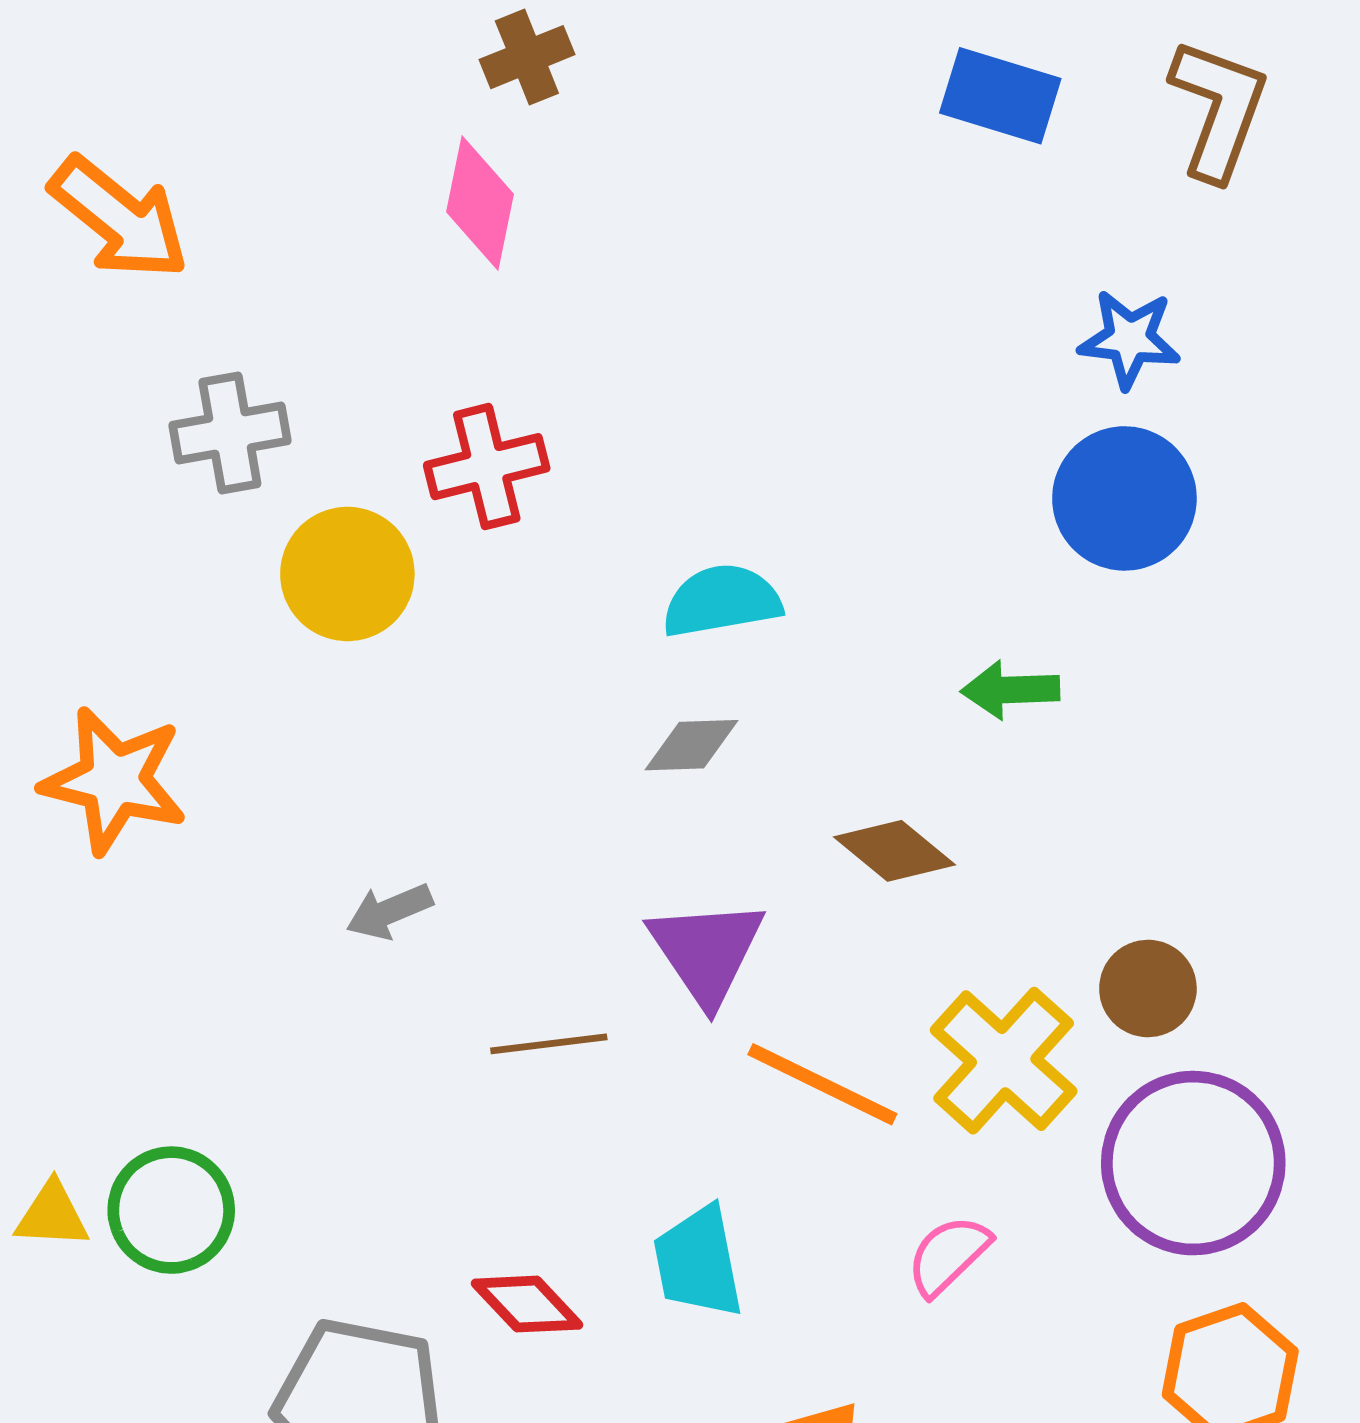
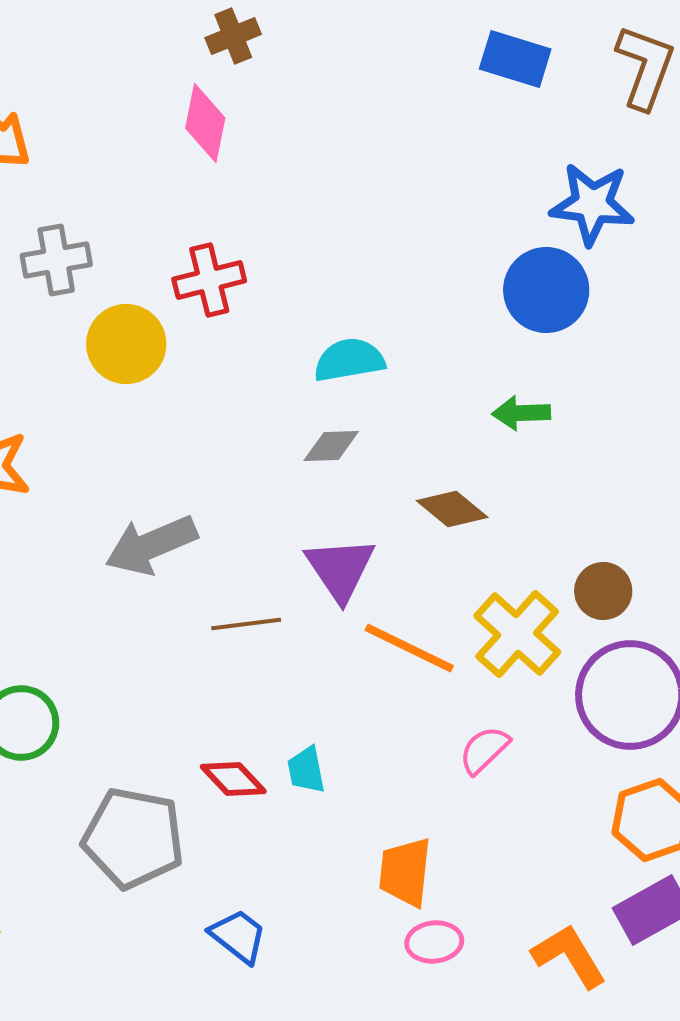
blue star: (1129, 339) -> (592, 204), size x1.4
blue circle: (1124, 498) -> (546, 290), moved
gray arrow: (389, 911) -> (151, 545), size x1.8
cyan trapezoid: (698, 1262) -> (306, 770), moved, size x0.7

